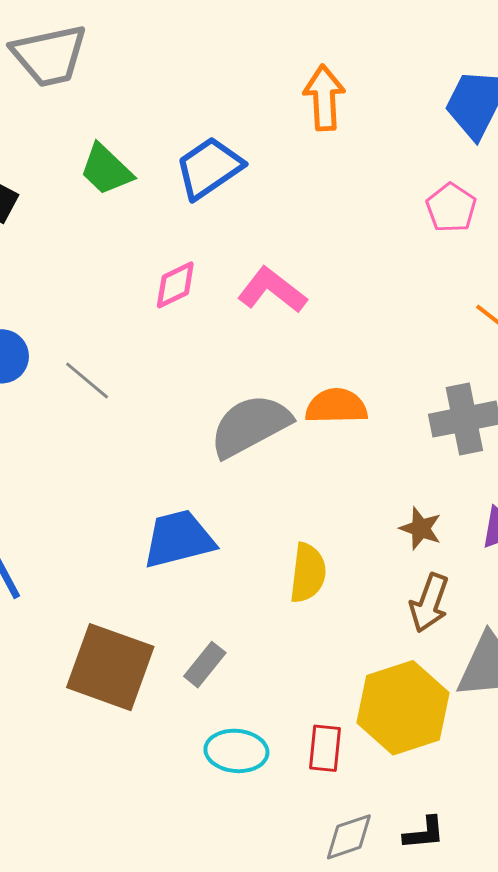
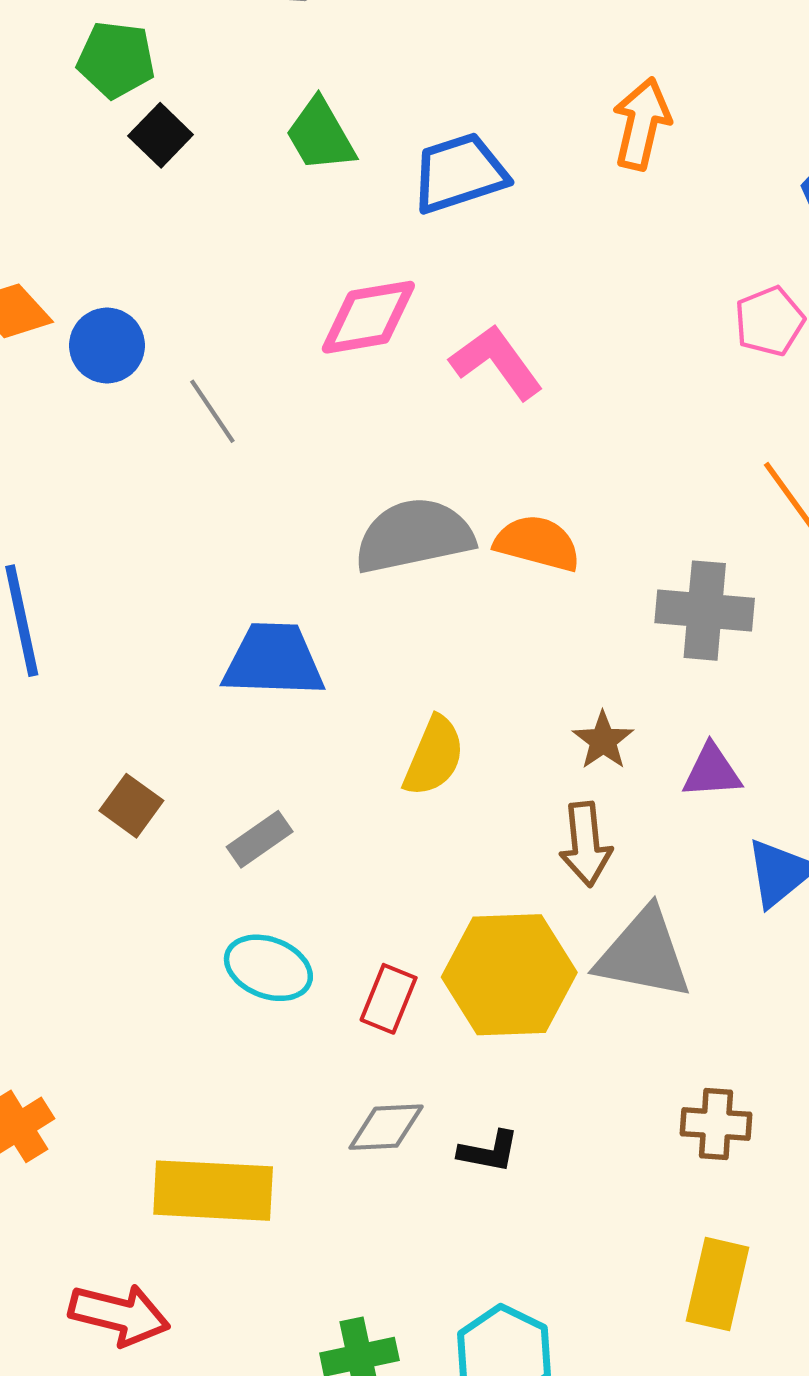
pink diamond: (175, 285) -> (368, 317), size x1.4
brown arrow: (429, 603) -> (586, 844), turned -42
brown square: (110, 667) -> (131, 806), size x0.5

